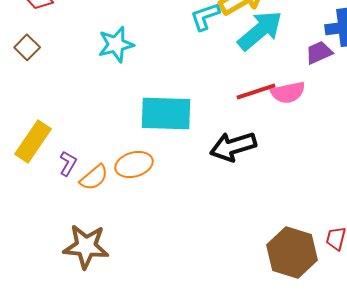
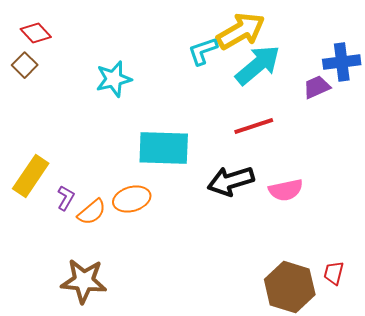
brown square: (27, 47) -> (25, 65), moved
pink semicircle: (288, 92) -> (286, 190), moved

